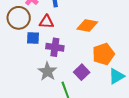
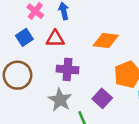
brown circle: (19, 18) -> (18, 75), moved
blue square: (33, 38) -> (24, 37), moved, turned -32

